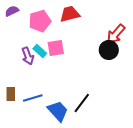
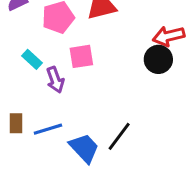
red arrow: (116, 34) -> (169, 36), turned 35
cyan rectangle: (40, 51) -> (32, 59), moved
purple arrow: (28, 56) -> (55, 80), moved

